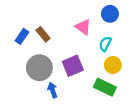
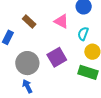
brown rectangle: (43, 34) -> (29, 21), moved
blue arrow: (53, 90) -> (27, 86), moved

